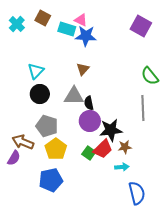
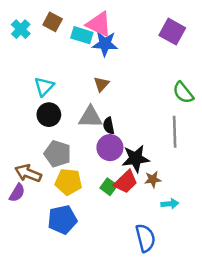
pink triangle: (81, 20) -> (99, 24), size x1.6
yellow pentagon: (56, 149) -> (68, 182), turned -30
cyan arrow: (122, 167) -> (170, 204), moved
blue semicircle: (137, 193) -> (145, 238), moved

